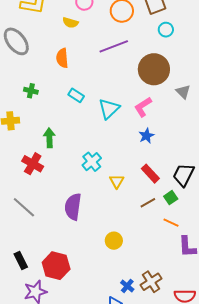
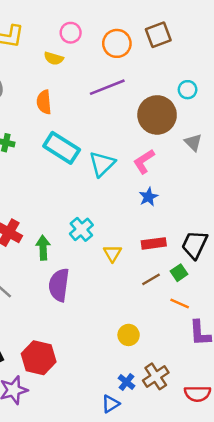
cyan circle: (166, 30) -> (188, 90), moved
cyan rectangle: (76, 95) -> (62, 148), size x1.8
green arrow: (49, 138) -> (43, 248), moved
red rectangle: (150, 174) -> (154, 243), turned -54
yellow circle: (114, 241) -> (129, 335), moved

